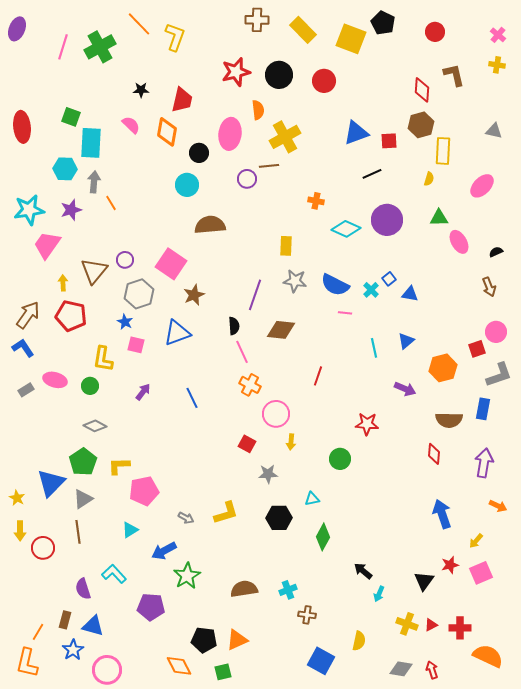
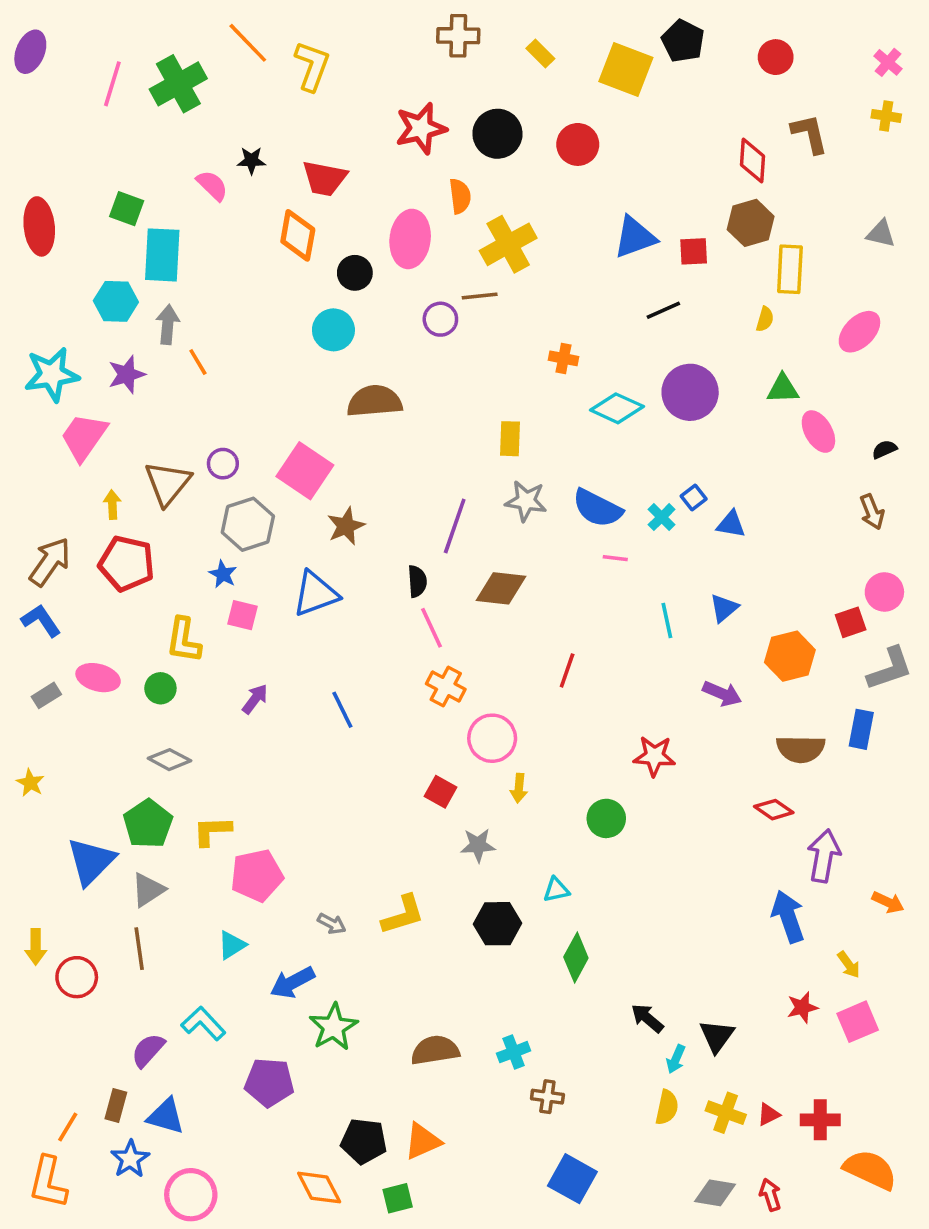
yellow rectangle: (303, 30) -> (540, 54), size x0.6
red trapezoid: (182, 100) -> (325, 178), turned 88
pink semicircle: (131, 125) -> (212, 185), moved
red diamond: (434, 454) -> (774, 810), turned -60
purple arrow: (484, 463) -> (824, 856), moved
yellow star: (17, 498) -> (30, 783), moved
yellow arrow: (476, 541) -> (849, 965), turned -77
black triangle: (424, 581) -> (717, 1036), moved
purple semicircle: (83, 589) -> (148, 1050), turned 60
yellow semicircle: (359, 641) -> (667, 1107), moved

